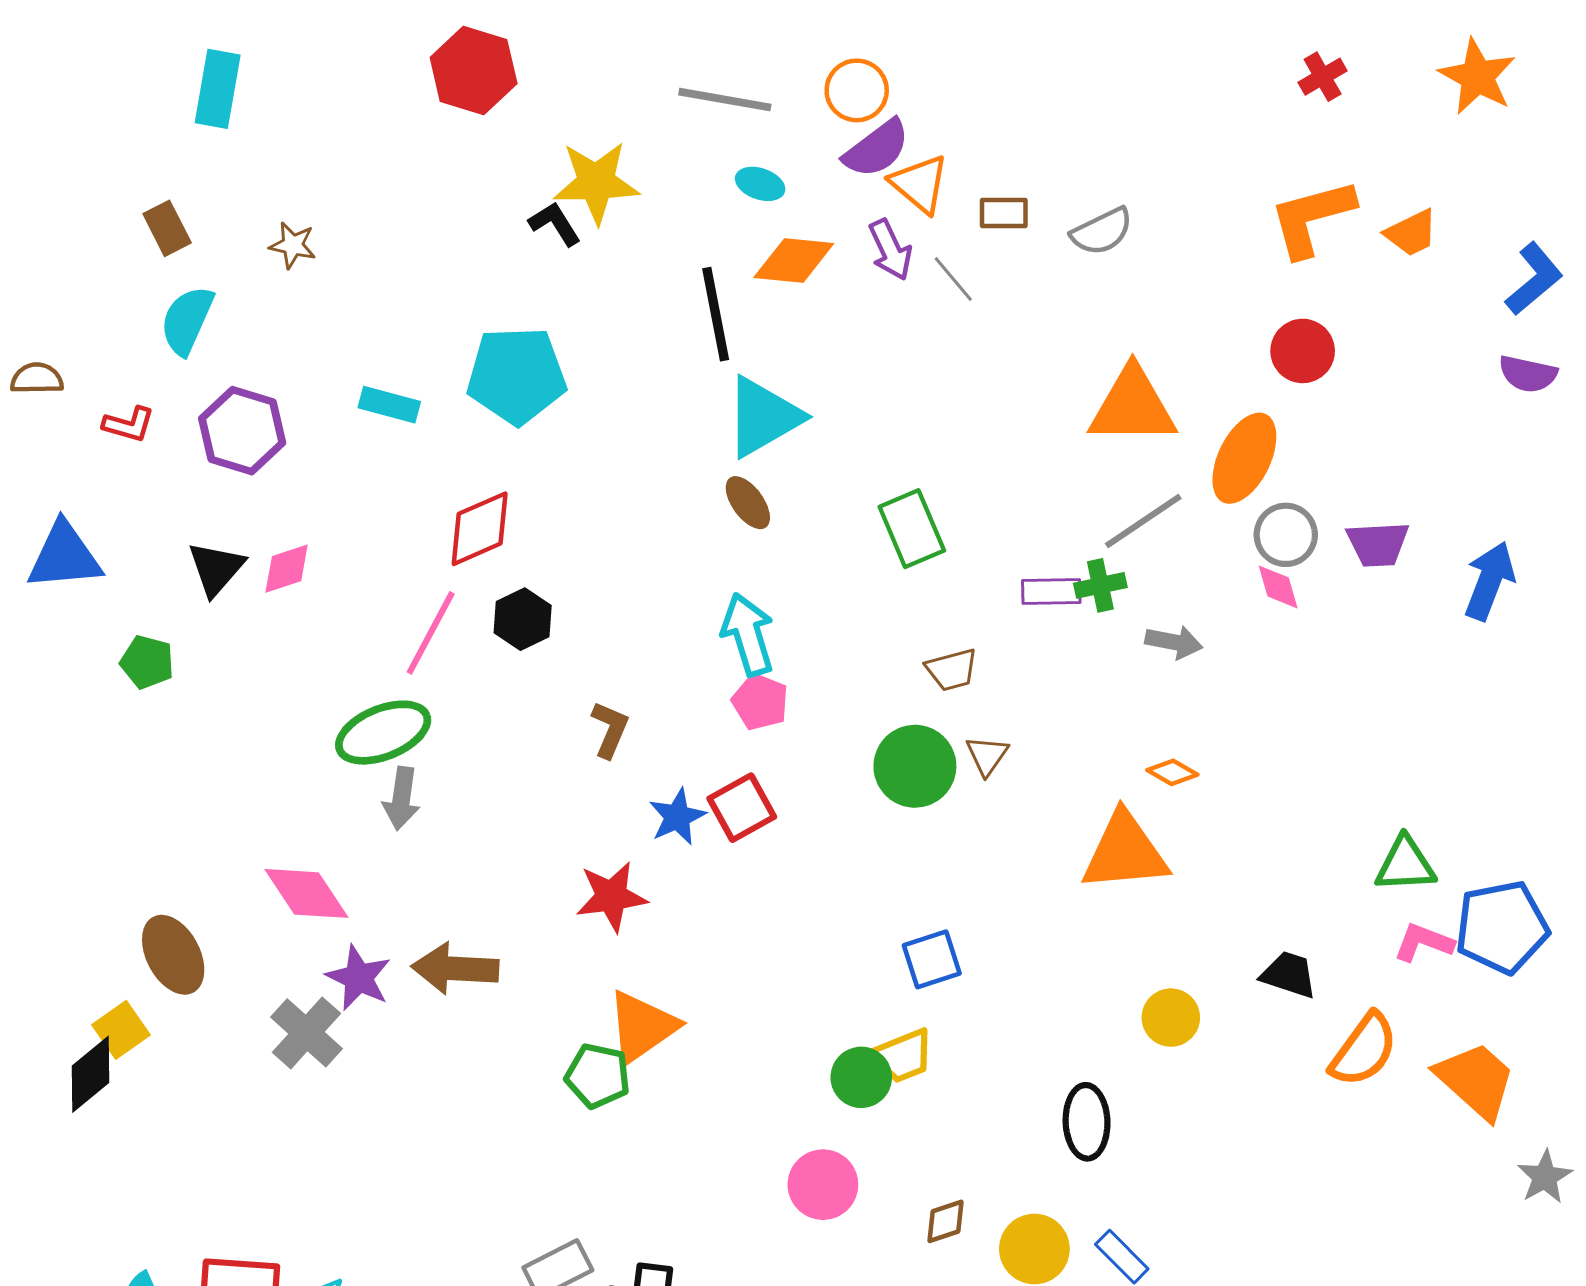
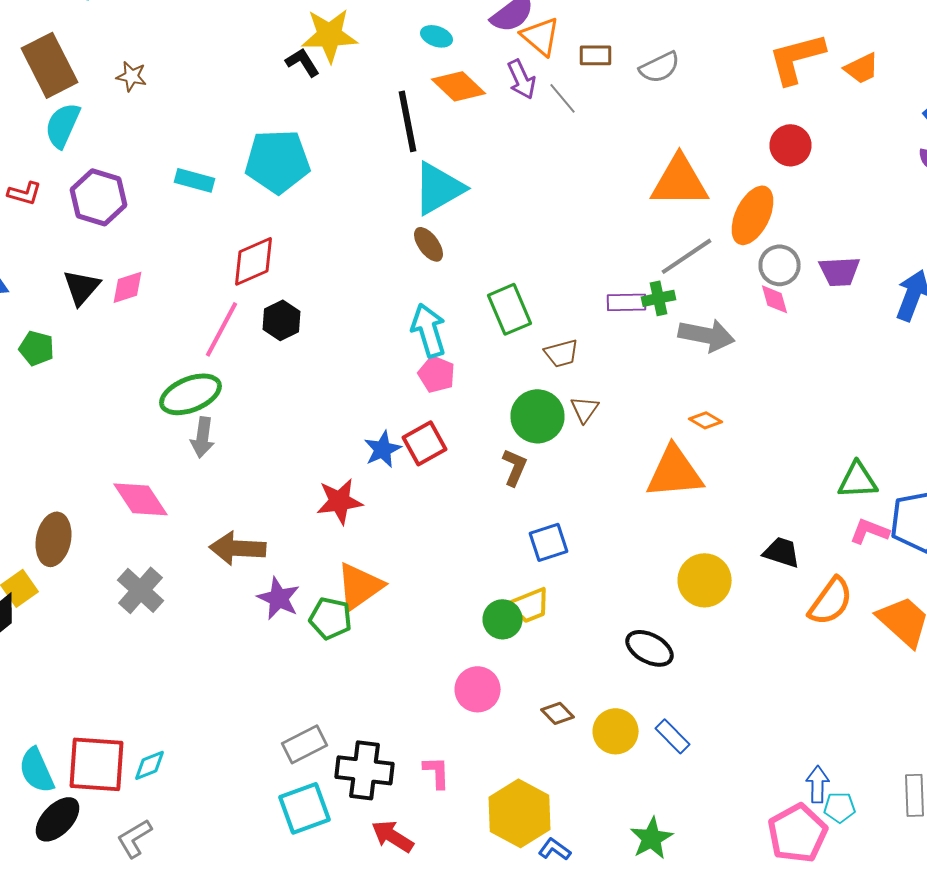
brown rectangle: (167, 228) -> (50, 65), size x1.8
orange diamond: (794, 261) -> (458, 86), turned 38
green rectangle: (912, 529) -> (510, 309), moved
gray arrow: (1174, 642) -> (706, 335), size x1.5
brown L-shape: (610, 729) -> (514, 467), moved
brown ellipse: (173, 955) -> (54, 539), turned 39
purple star: (359, 978) -> (278, 598), moved
yellow circle: (1171, 1018) -> (704, 580), size x1.4
black ellipse: (1087, 1122) -> (650, 648), turned -60
brown diamond: (946, 1221) -> (558, 713), turned 64

